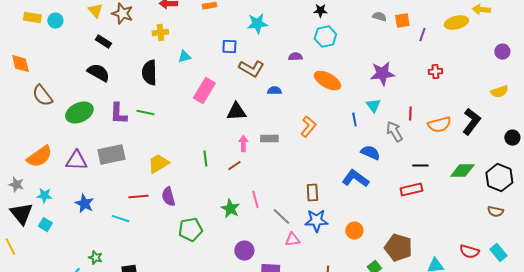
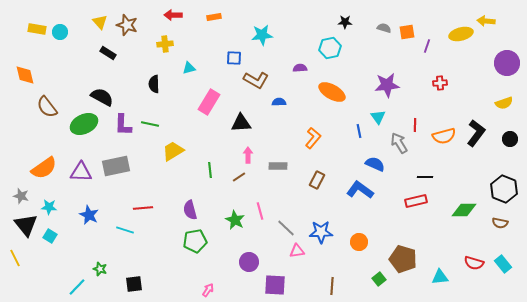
black star: (320, 11) -> (345, 22), moved
purple circle: (502, 52) -> (507, 63), size x1.6
black semicircle: (98, 73) -> (102, 97), moved
black semicircle: (149, 73) -> (154, 84), size x0.7
black circle: (512, 138) -> (510, 139), moved
gray rectangle: (269, 139) -> (278, 166), moved
yellow trapezoid: (158, 164) -> (173, 151), moved
green diamond: (462, 171) -> (464, 210), moved
brown rectangle: (312, 193) -> (317, 180), moved, turned 30
purple semicircle: (168, 197) -> (190, 210), moved

